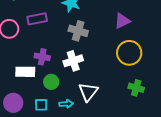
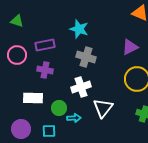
purple cross: (42, 57) -> (45, 70), moved
white triangle: (88, 92) -> (103, 108), moved
cyan arrow: (66, 104) -> (74, 118), moved

